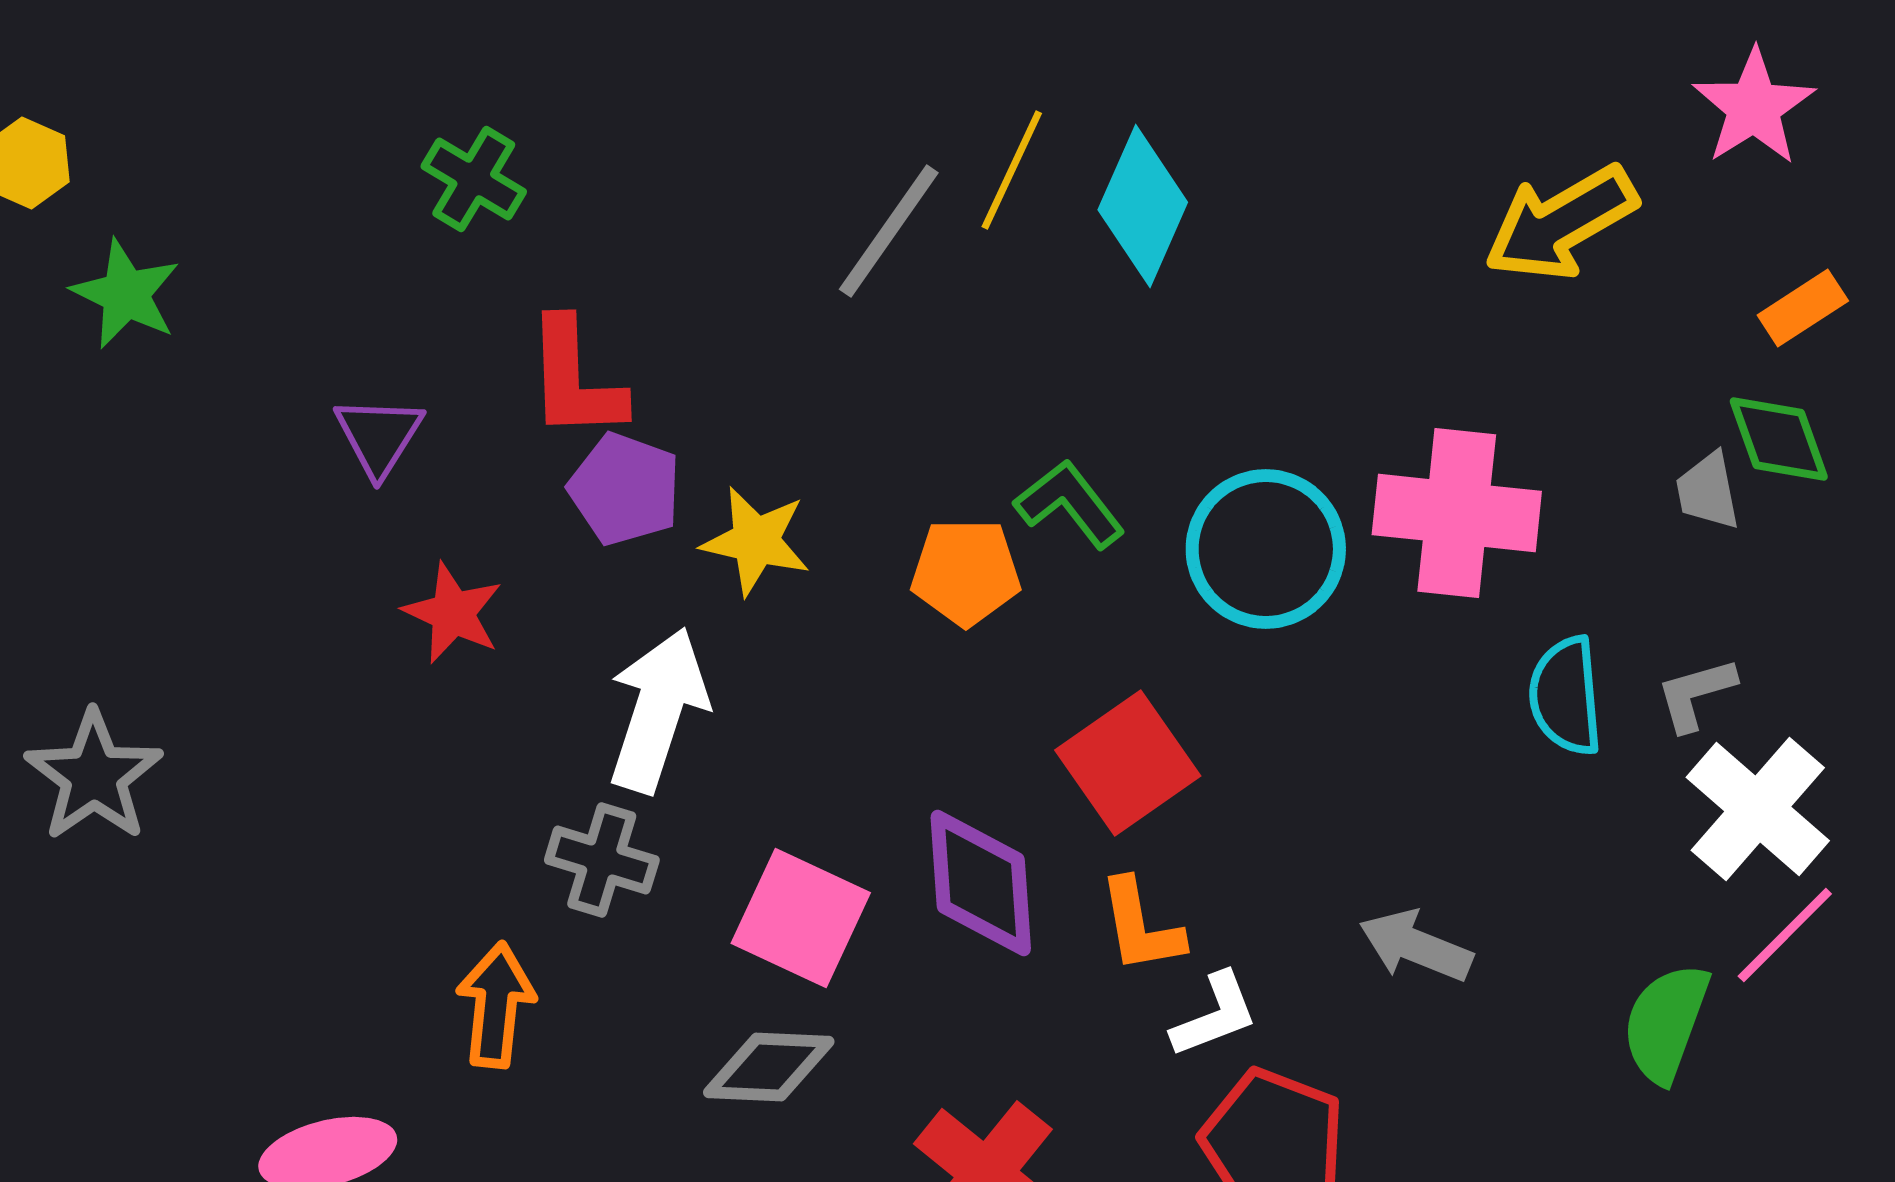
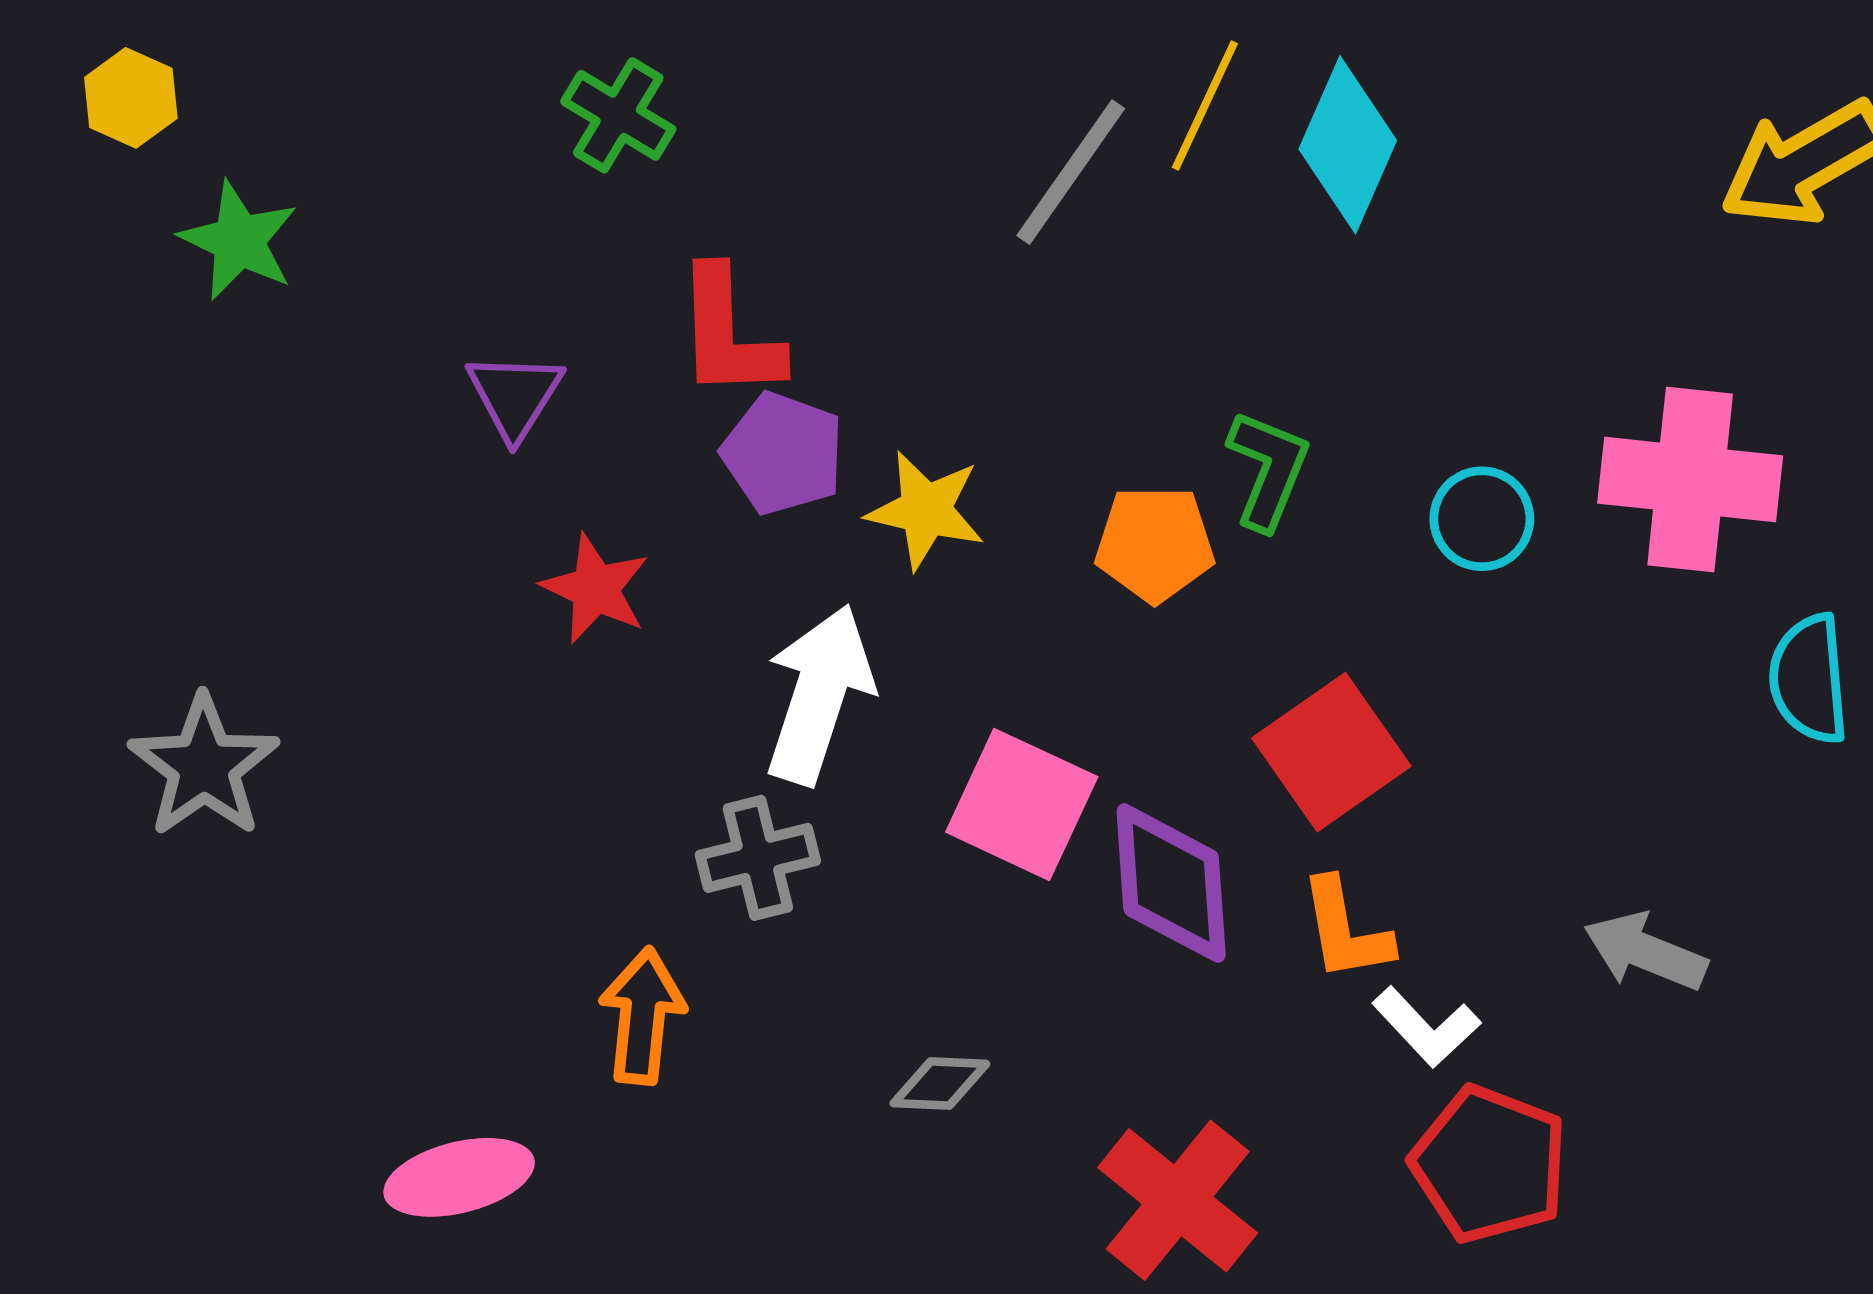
green L-shape: (1070, 504) -> (1268, 470), turned 60
cyan circle: (1266, 549) -> (1482, 519), size x0.6
gray cross: (602, 860) -> (758, 858), turned -31
pink square: (801, 918) -> (1022, 804), moved
white L-shape: (1215, 1015) -> (1426, 1027), turned 68
gray diamond: (769, 1067) -> (940, 1084), size x0.7

